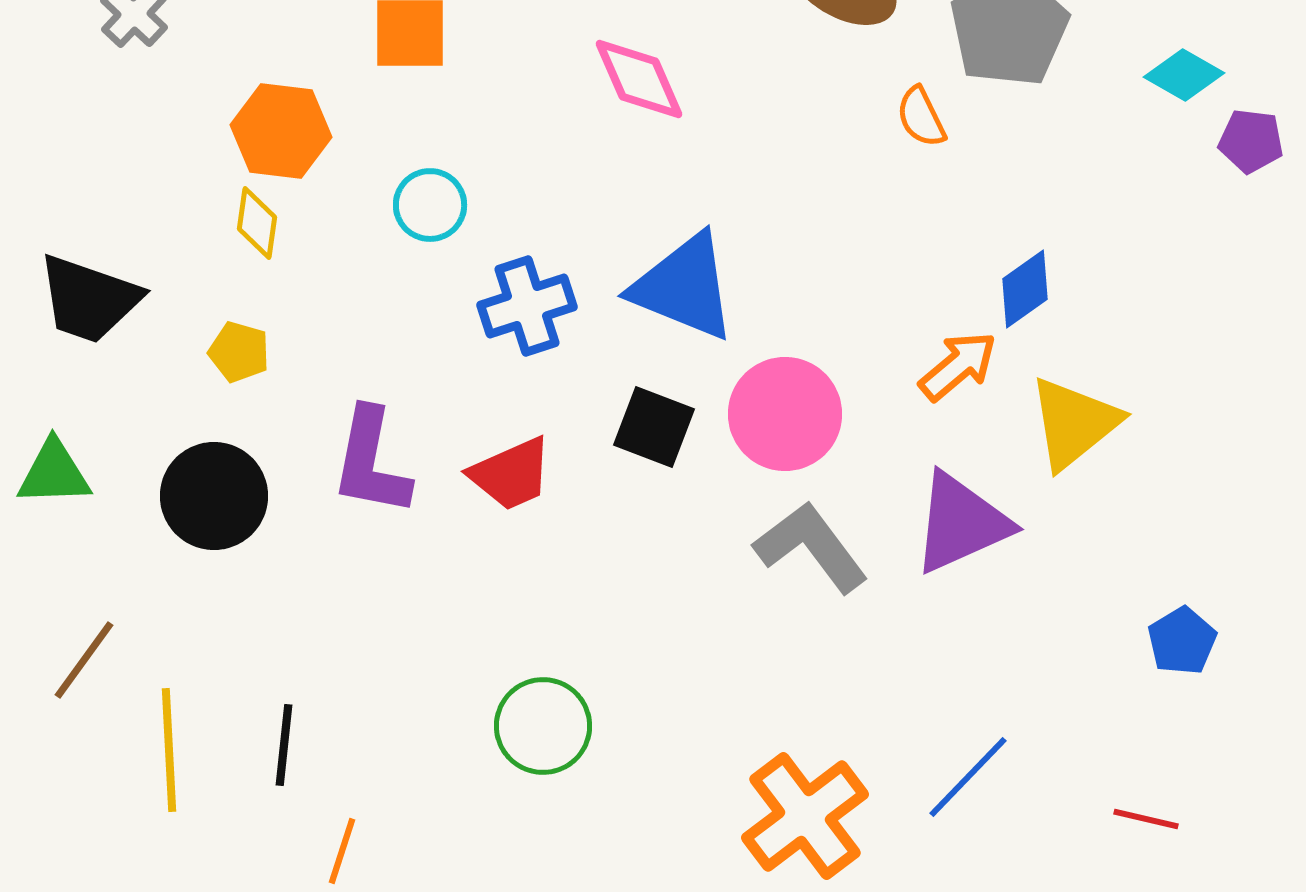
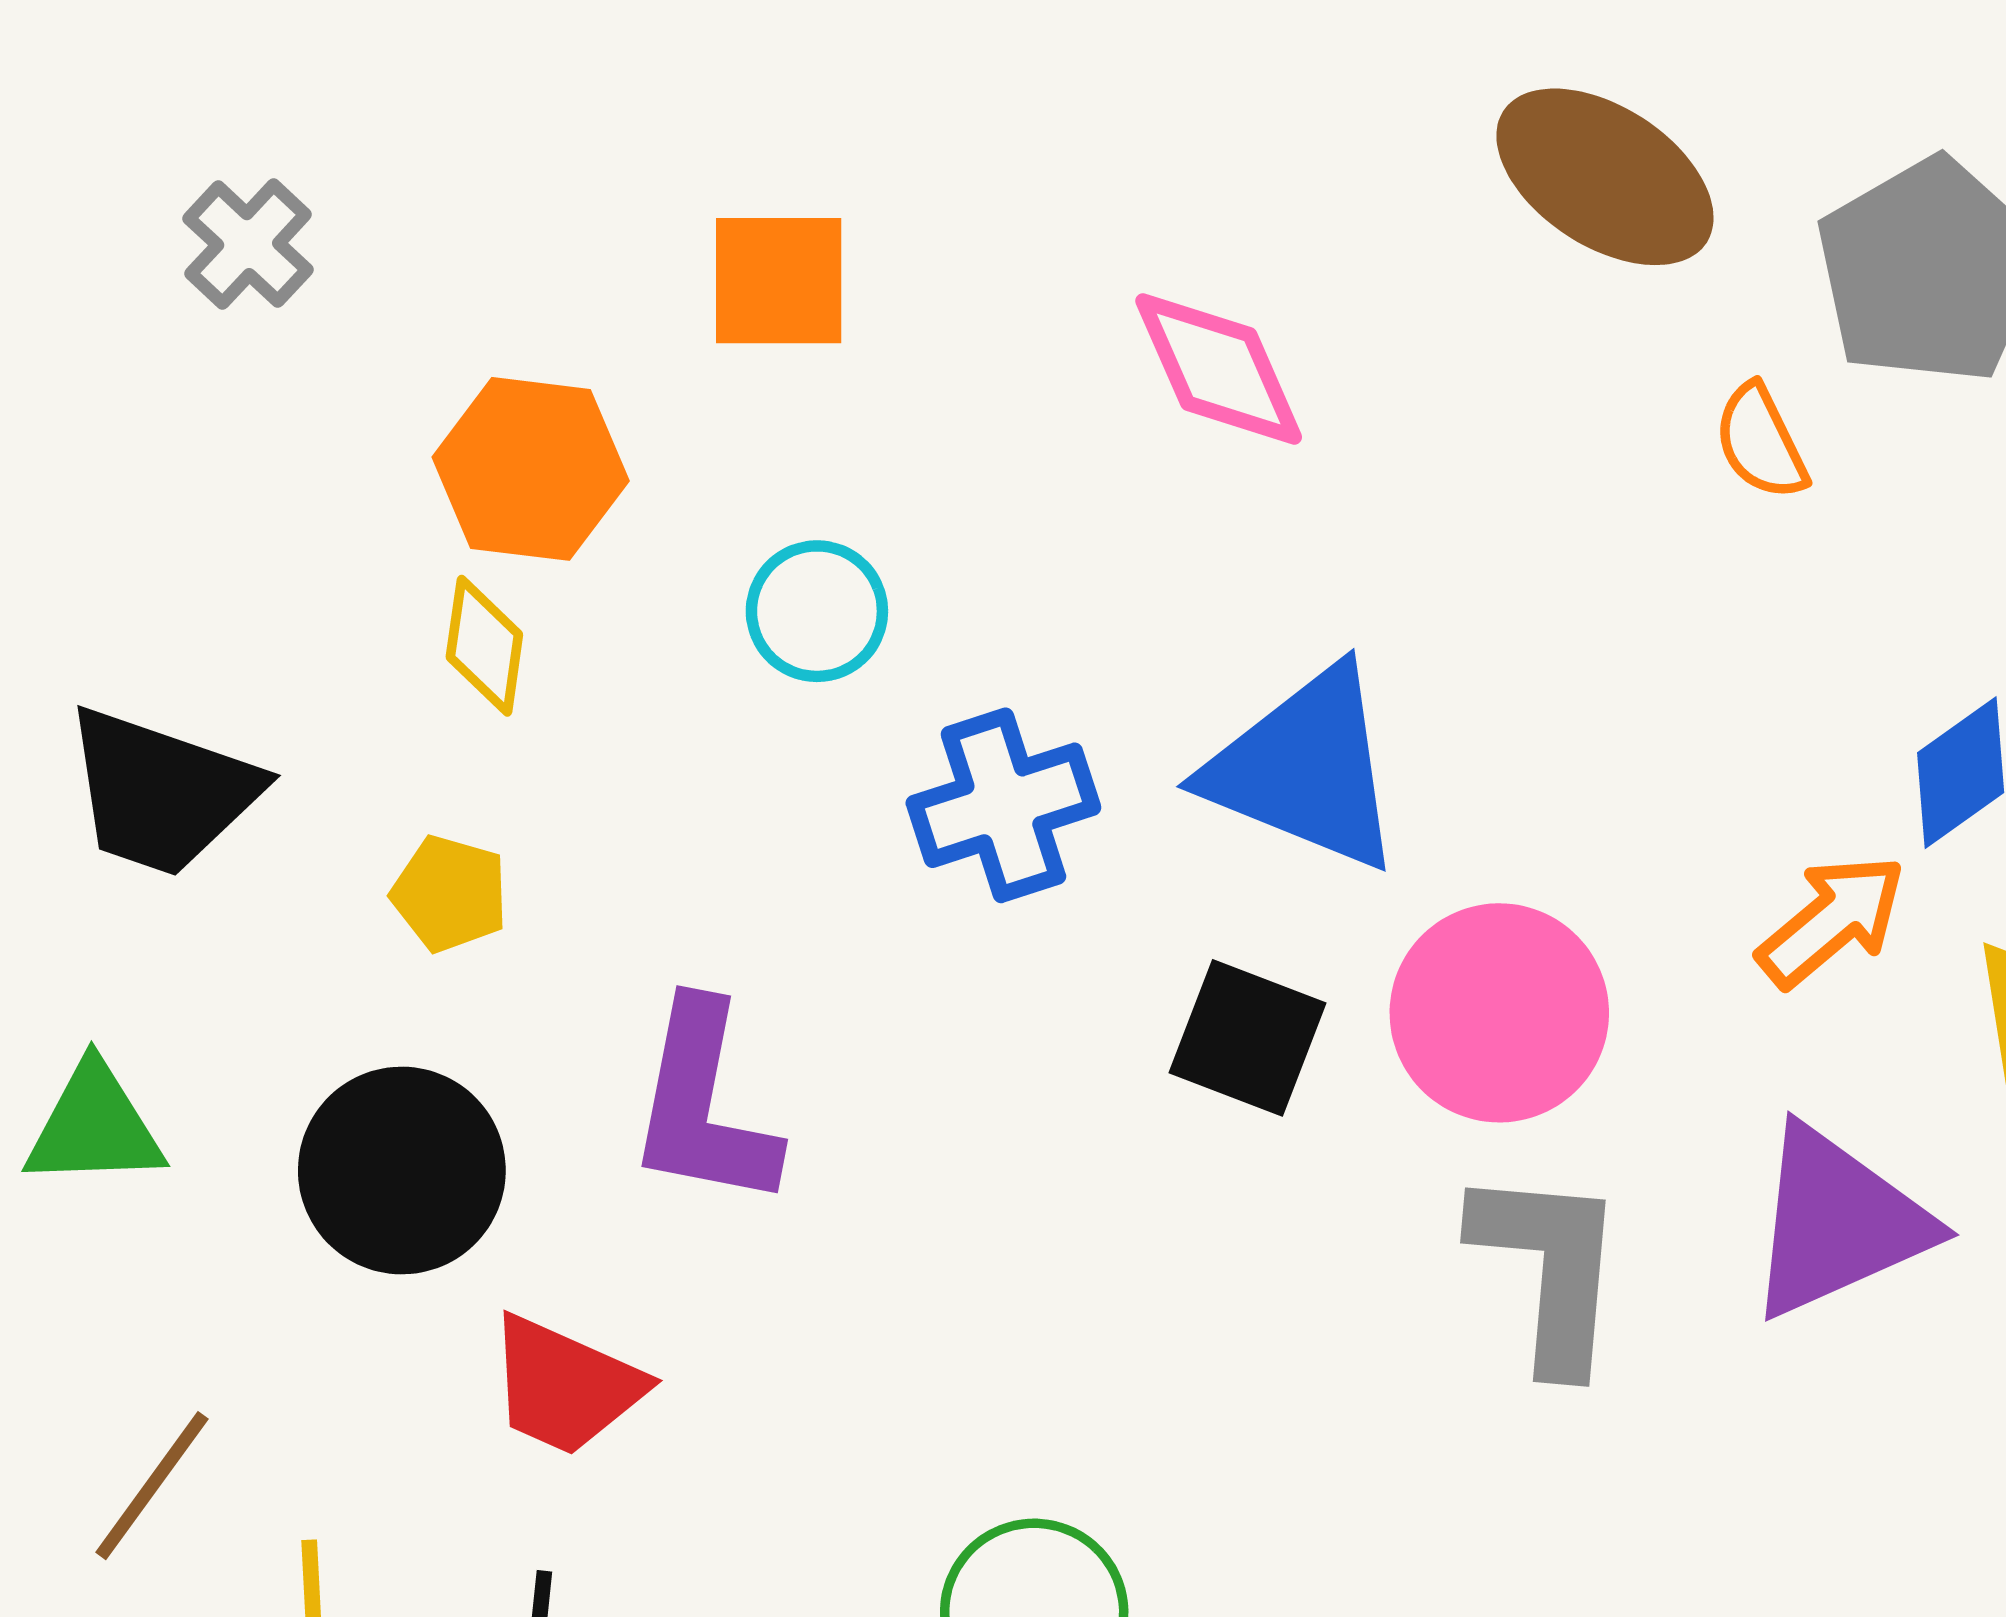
red trapezoid: (511, 474) -> (565, 1386), moved, turned 48
gray L-shape: (811, 547) -> (1549, 1269), turned 42

